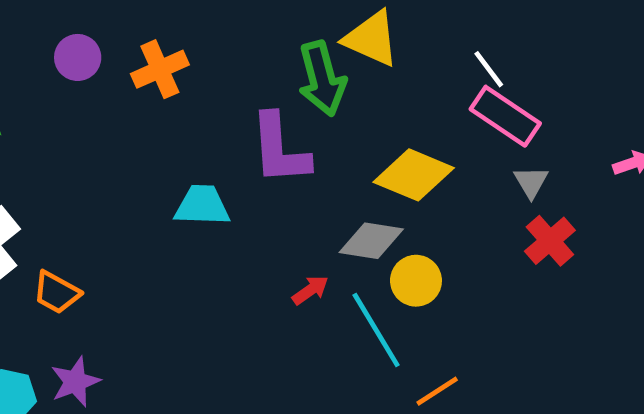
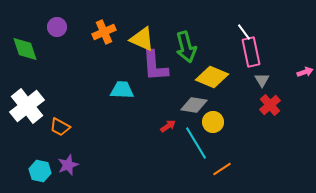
yellow triangle: (371, 39) -> (142, 39), moved
purple circle: (78, 57) -> (57, 27), moved
green arrow: (322, 79) -> (186, 47), moved
pink rectangle: (505, 116) -> (251, 52), turned 44

